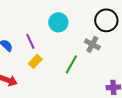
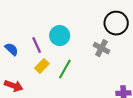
cyan circle: (58, 22) -> (60, 36), moved
green line: (71, 64) -> (65, 69), moved

